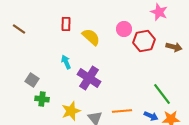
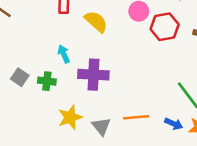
purple cross: (89, 78) -> (93, 75), turned -30
green cross: (42, 99) -> (47, 81), moved

